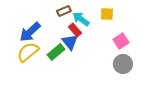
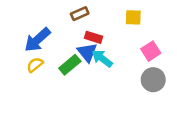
cyan arrow: (81, 19) -> (102, 59), moved
red rectangle: (75, 30) -> (93, 37), turned -32
yellow semicircle: (28, 52) -> (35, 65), size x0.6

